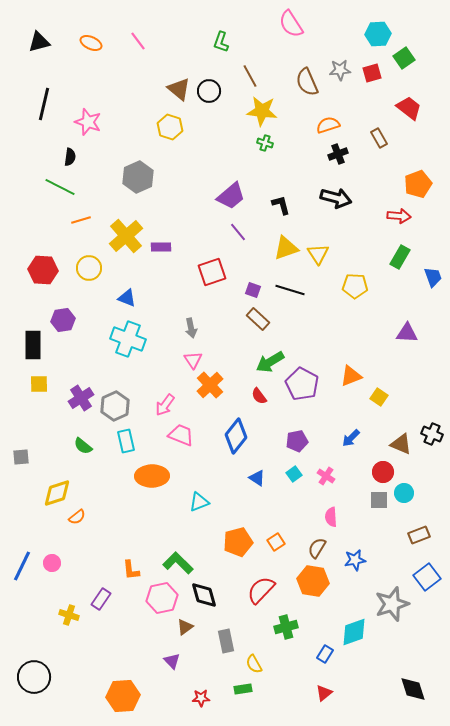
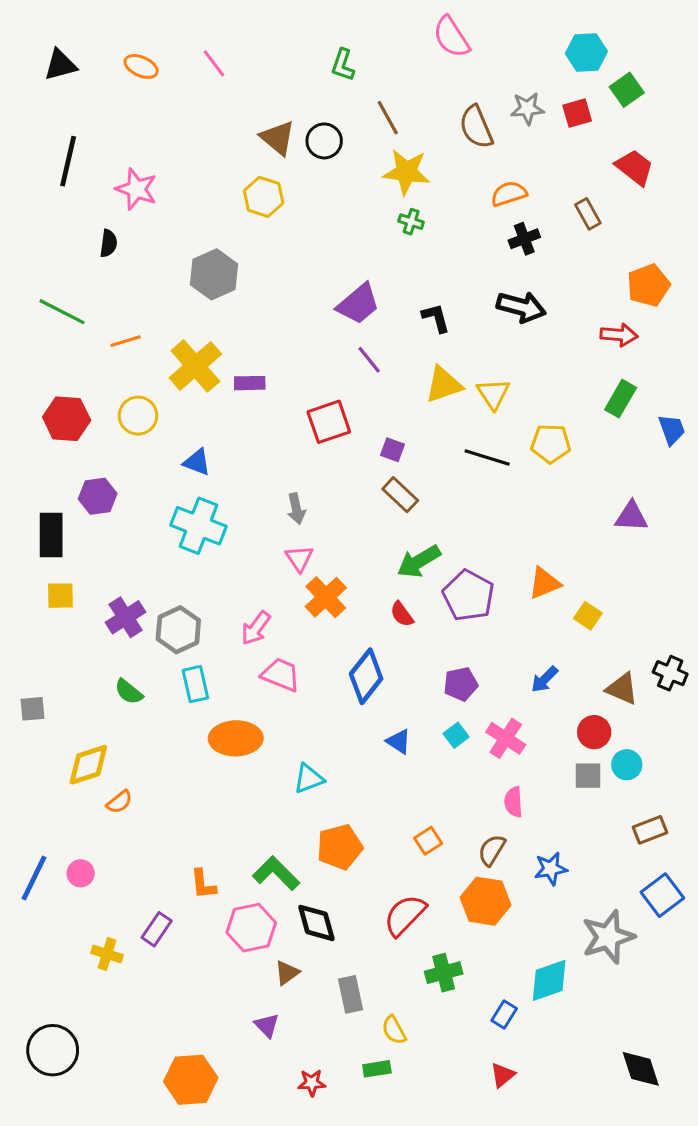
green line: (60, 187) -> (62, 312), moved
black line: (290, 290) -> (487, 457), moved
pink cross: (326, 476) -> (506, 738), size x1.4
orange pentagon: (238, 542) -> (340, 847), moved

